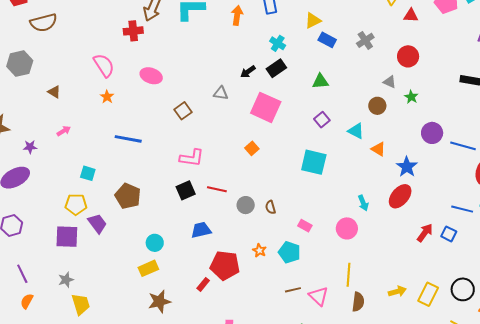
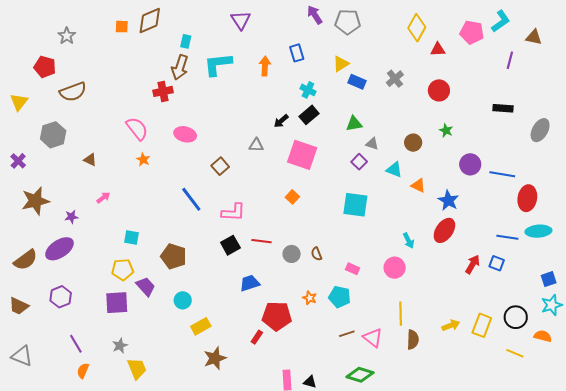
gray triangle: (390, 82) -> (372, 144), moved
blue line: (128, 139) -> (191, 199), moved, turned 48
cyan circle: (155, 243) -> (183, 300), moved

